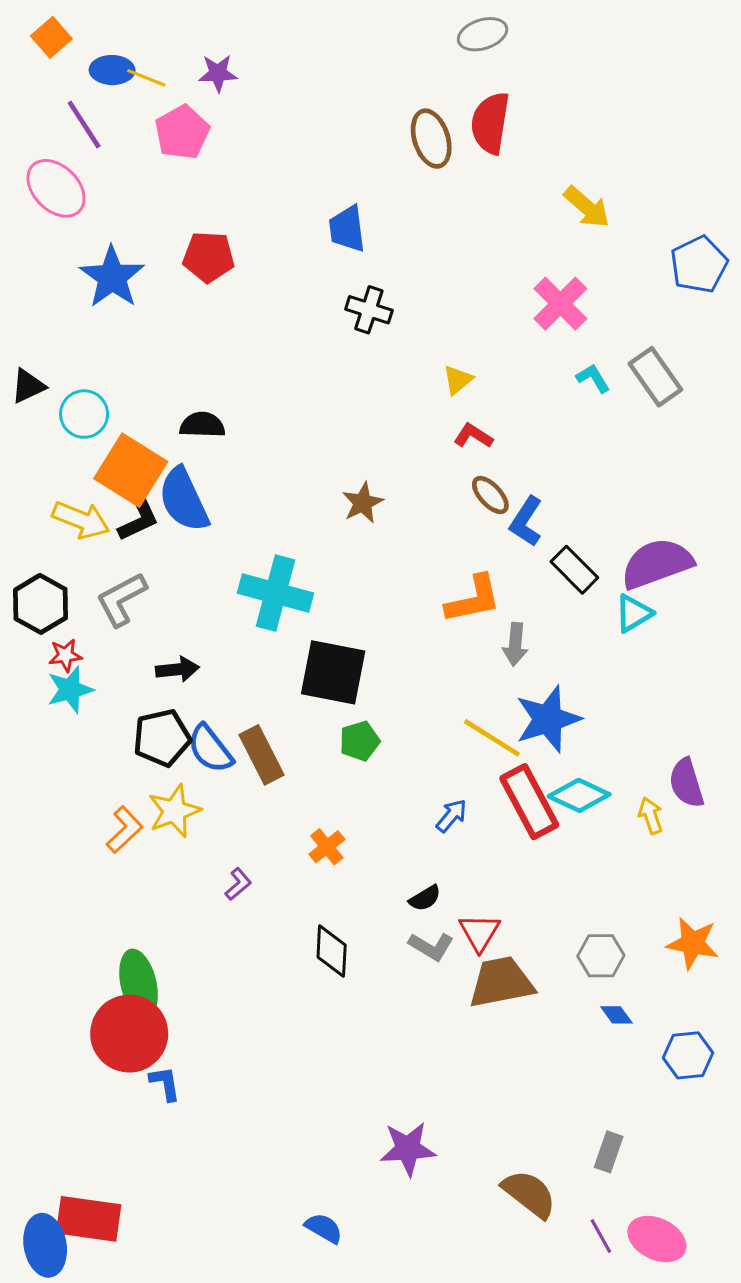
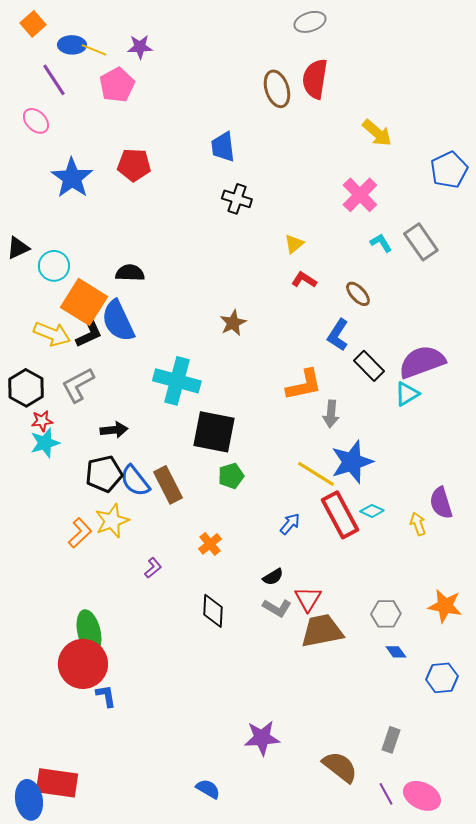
pink ellipse: (56, 188) -> (36, 121), size x0.7
brown ellipse: (490, 495) -> (358, 294), moved
cyan diamond: (579, 795) -> (372, 511), size x0.6

